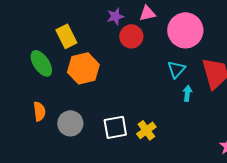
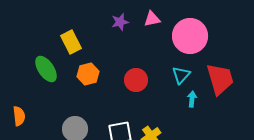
red circle: (131, 36) -> (136, 80), moved
orange hexagon: (83, 68) -> (88, 74), size x0.7
orange semicircle: (39, 111) -> (19, 116), moved

